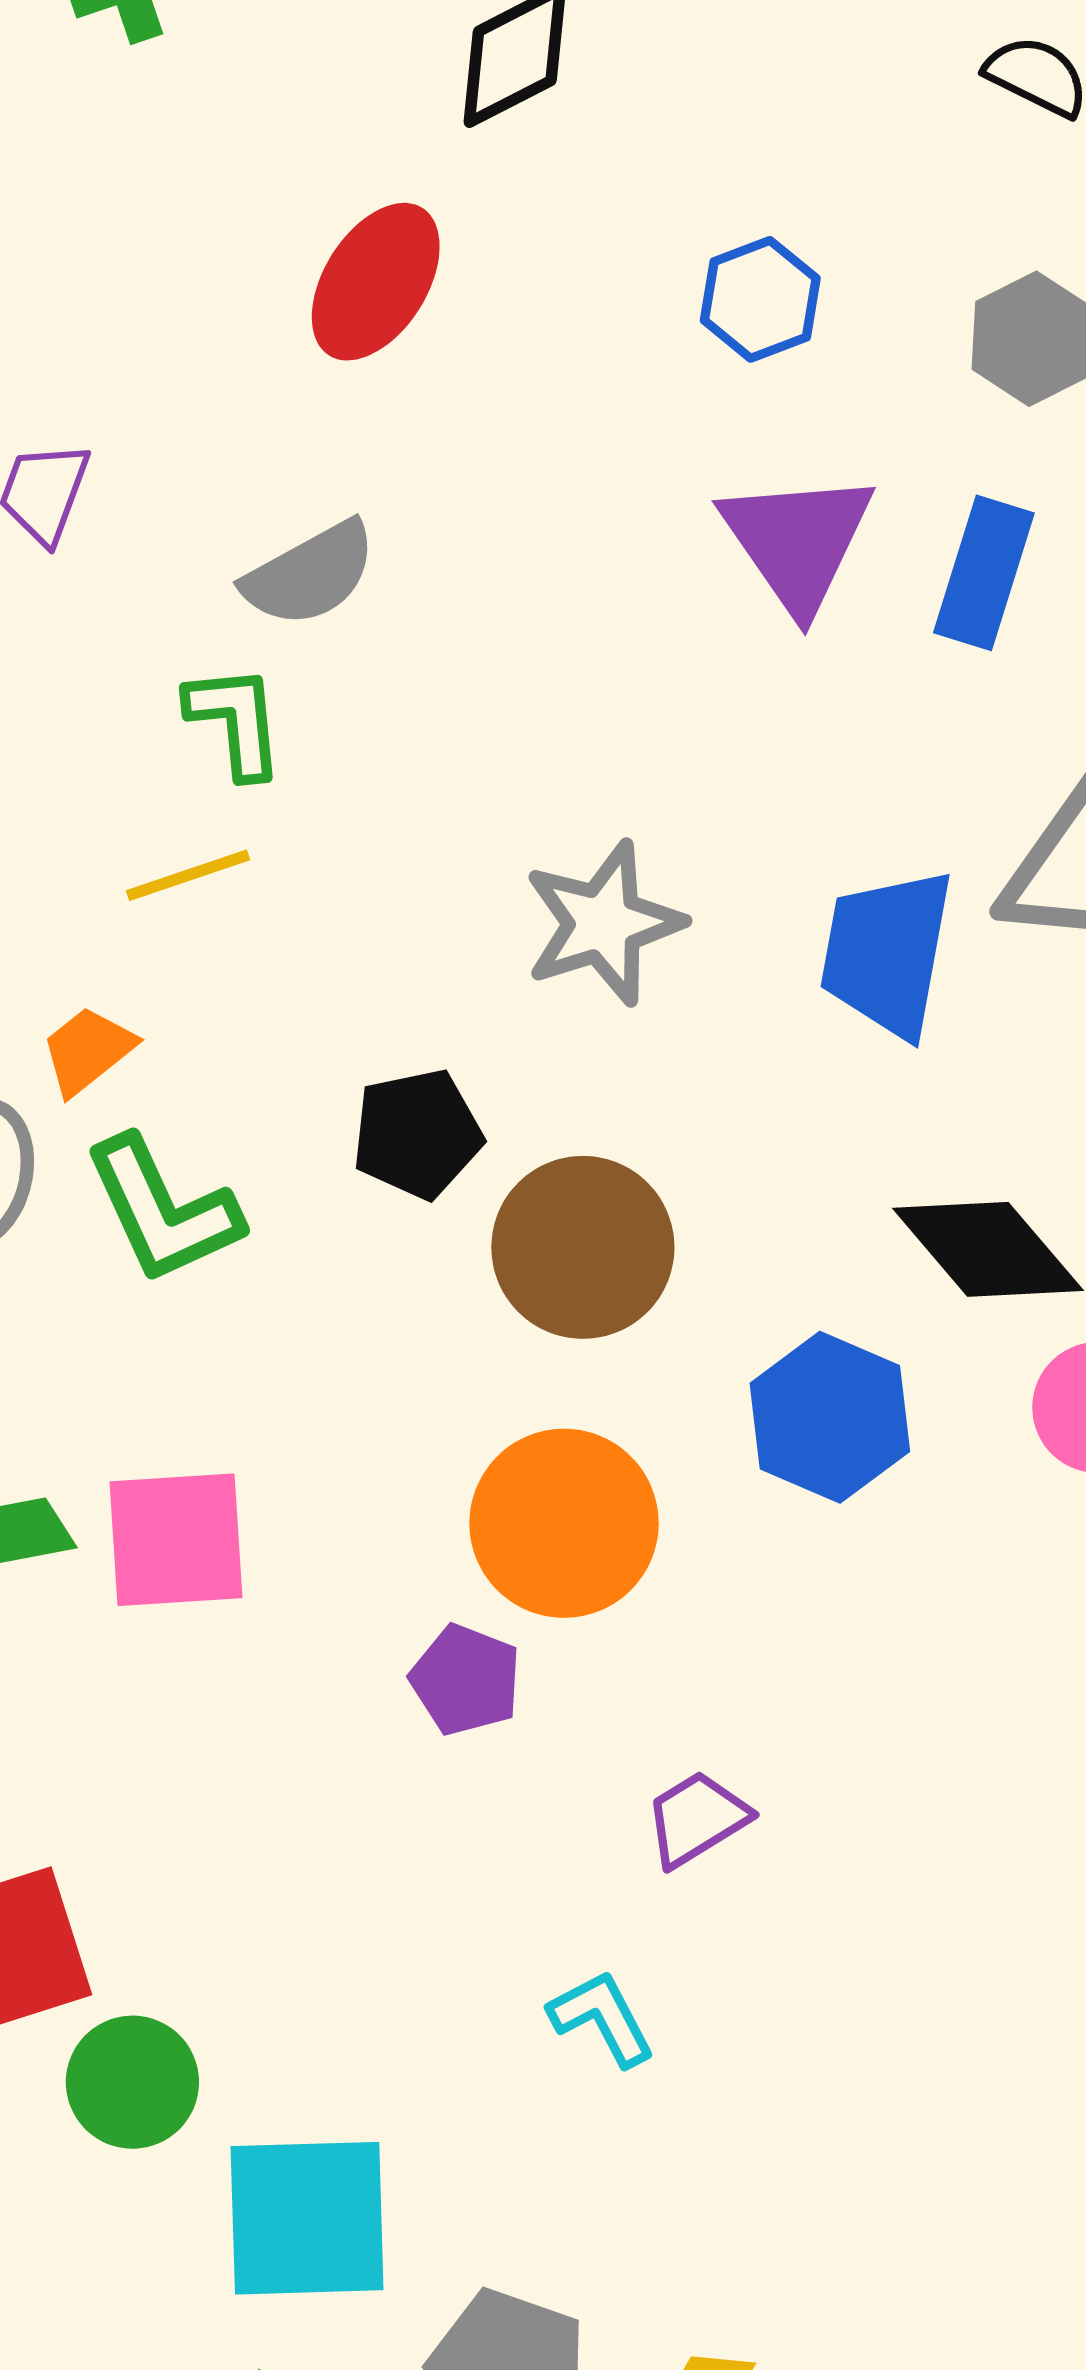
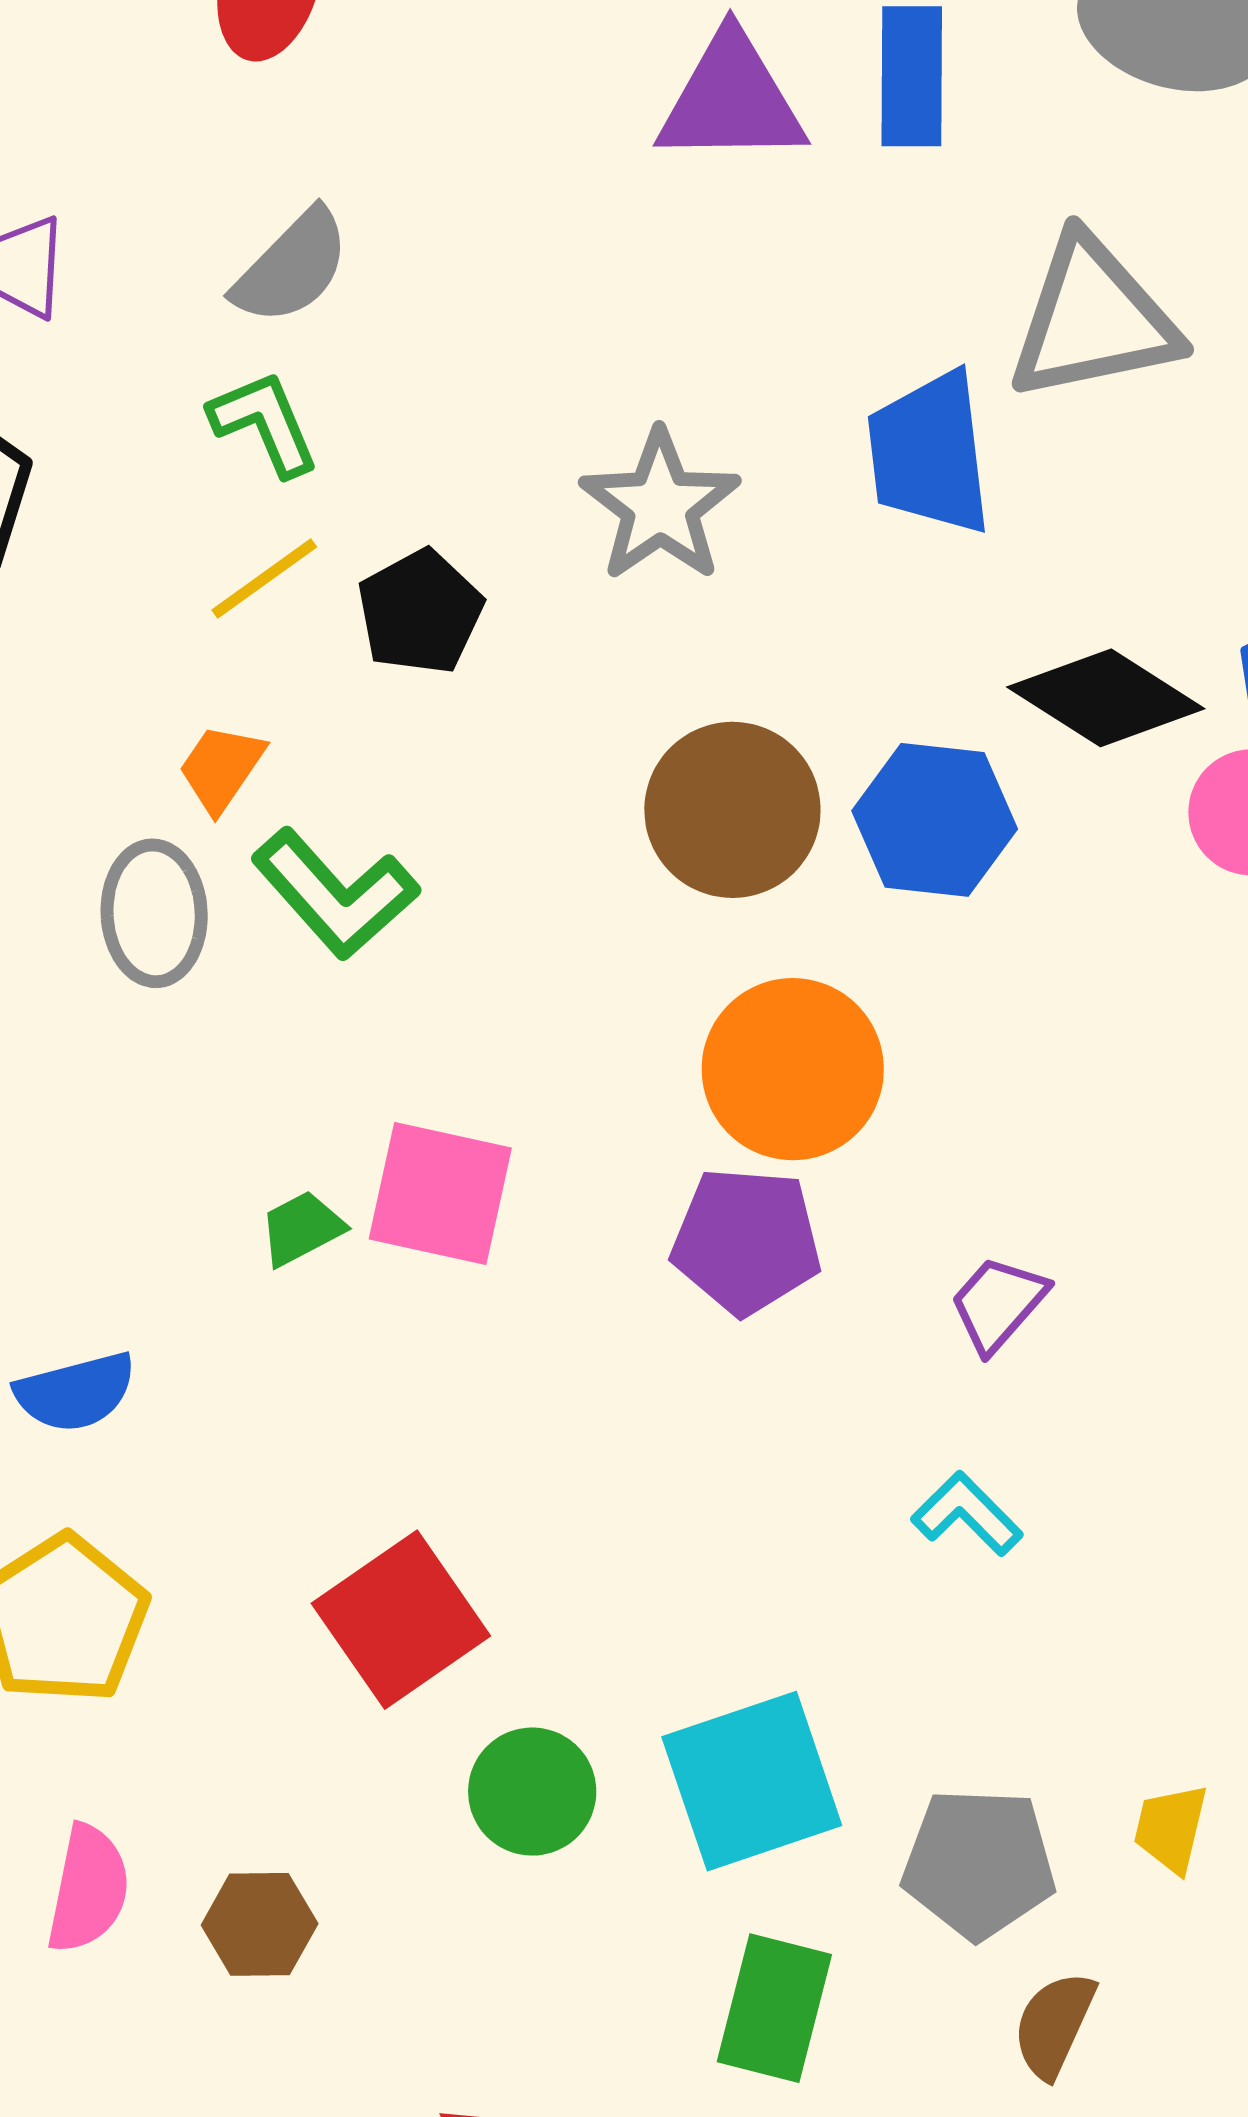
purple triangle: (797, 541) -> (731, 100), turned -39
black pentagon: (417, 1134) -> (420, 612), moved
blue hexagon: (830, 1417) -> (935, 820), moved
pink square: (176, 1540) -> (440, 1193), turned 33
purple pentagon: (466, 1680) -> (746, 1241), size x1.4
green circle: (132, 2082) -> (532, 1792), moved

